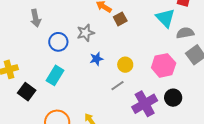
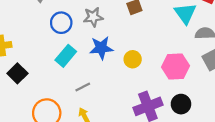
blue star: (96, 59) -> (101, 48), size x1.5
cyan rectangle: (55, 75) -> (66, 56), moved
gray line: (117, 86) -> (83, 87), moved

